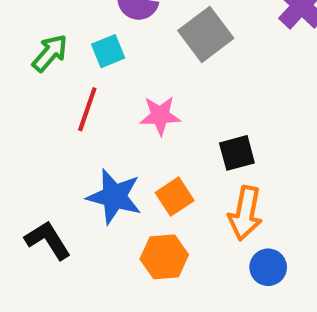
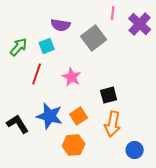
pink star: (160, 116) -> (72, 77), turned 30
black L-shape: (48, 240) -> (18, 124), moved
blue circle: (268, 267) -> (135, 150), moved

